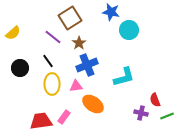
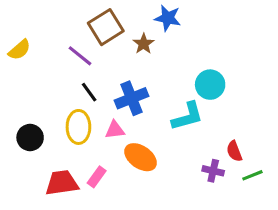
cyan circle: (129, 30) -> (210, 85), moved
brown star: (79, 43) -> (144, 44), moved
black line: (48, 61) -> (89, 92), moved
black circle: (20, 68) -> (30, 138), moved

